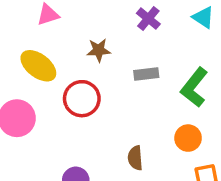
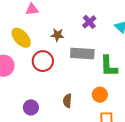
gray rectangle: (146, 74) -> (82, 53), size x1.6
green L-shape: (194, 87) -> (109, 66), turned -50

